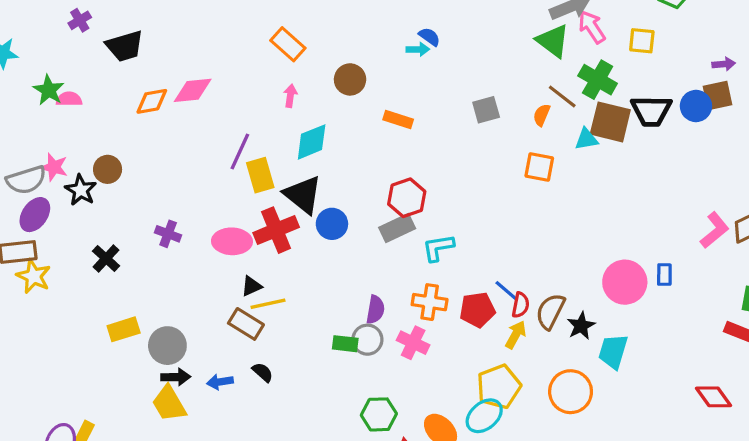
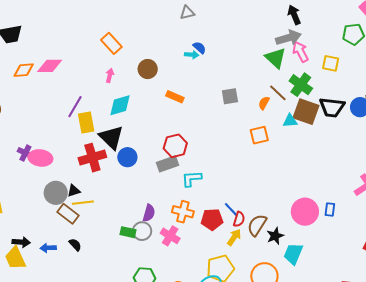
orange square: (539, 167) -> (259, 135), turned -30
pink ellipse: (232, 241) -> (40, 158), moved
gray circle: (167, 346) -> (56, 193), moved

